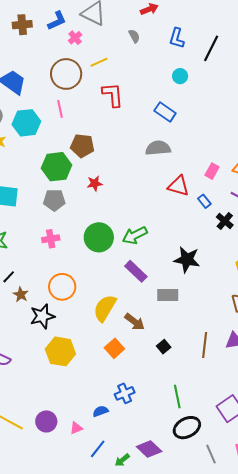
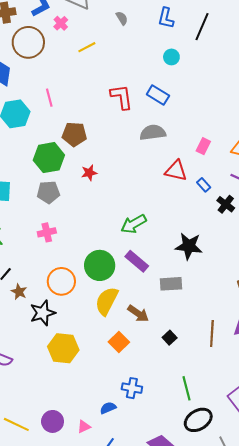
brown circle: (66, 74) -> (28, 42), moved
red L-shape: (113, 95) -> (122, 97), moved
pink rectangle: (212, 171) -> (203, 146), moved
green circle: (99, 237) -> (100, 265), moved
blue cross: (125, 393) -> (132, 388), turned 36

